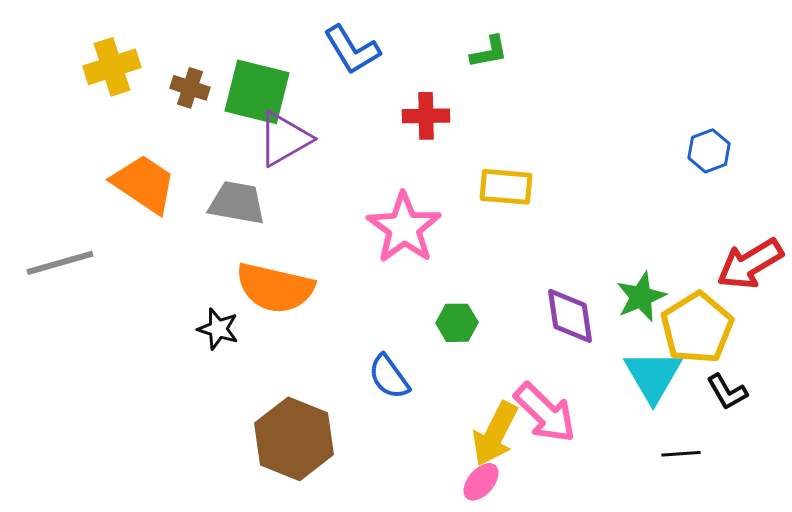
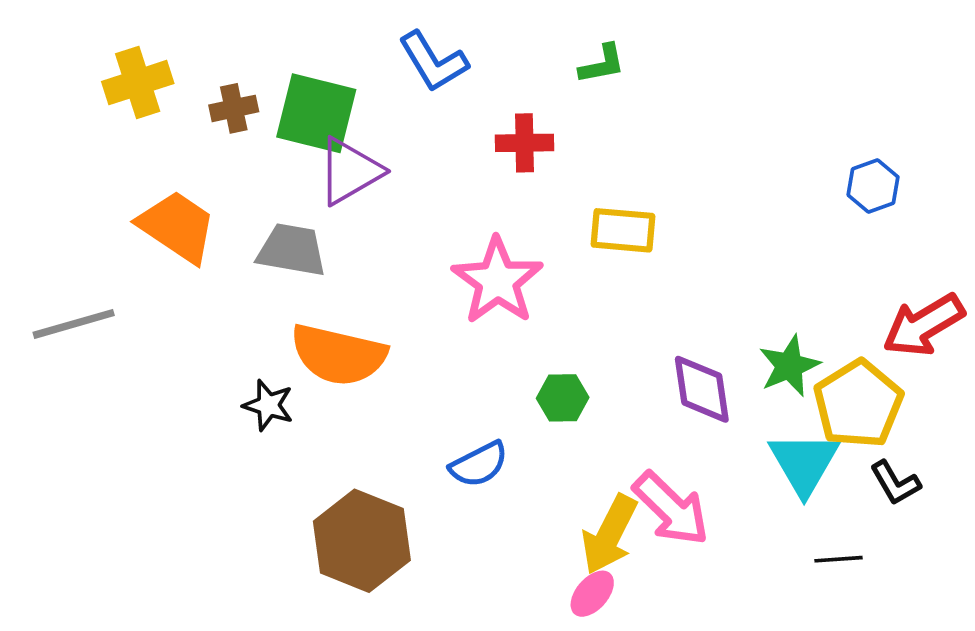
brown cross: (190, 88) -> (234, 108), turned -30
blue semicircle: (389, 377) -> (479, 464), turned -81

